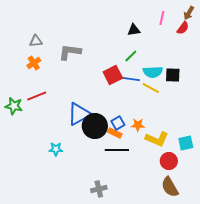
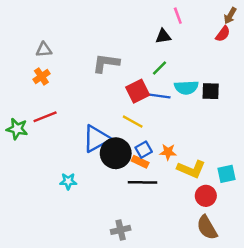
pink line: (162, 18) -> (178, 16), moved, turned -32
gray L-shape: (70, 52) -> (106, 63), moved
yellow line: (151, 88) -> (133, 122), moved

